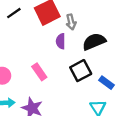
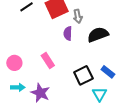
black square: (81, 71) -> (83, 75), moved

